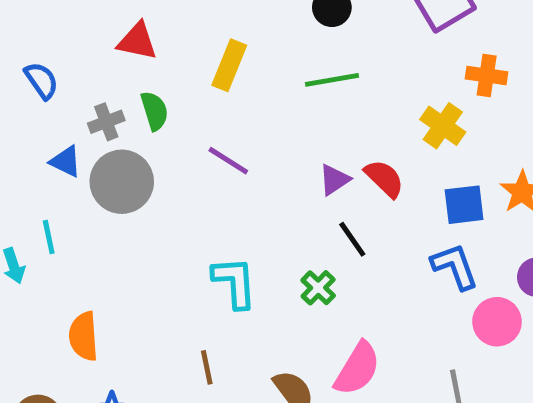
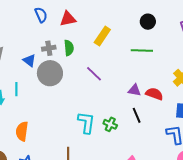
red triangle: (137, 41) -> (68, 19), turned -36
blue semicircle: (41, 80) -> (41, 15), moved
red semicircle: (384, 179) -> (154, 94), turned -36
purple triangle: (334, 180) -> (134, 90), turned 32
green cross: (318, 288) -> (110, 124), moved, turned -32

